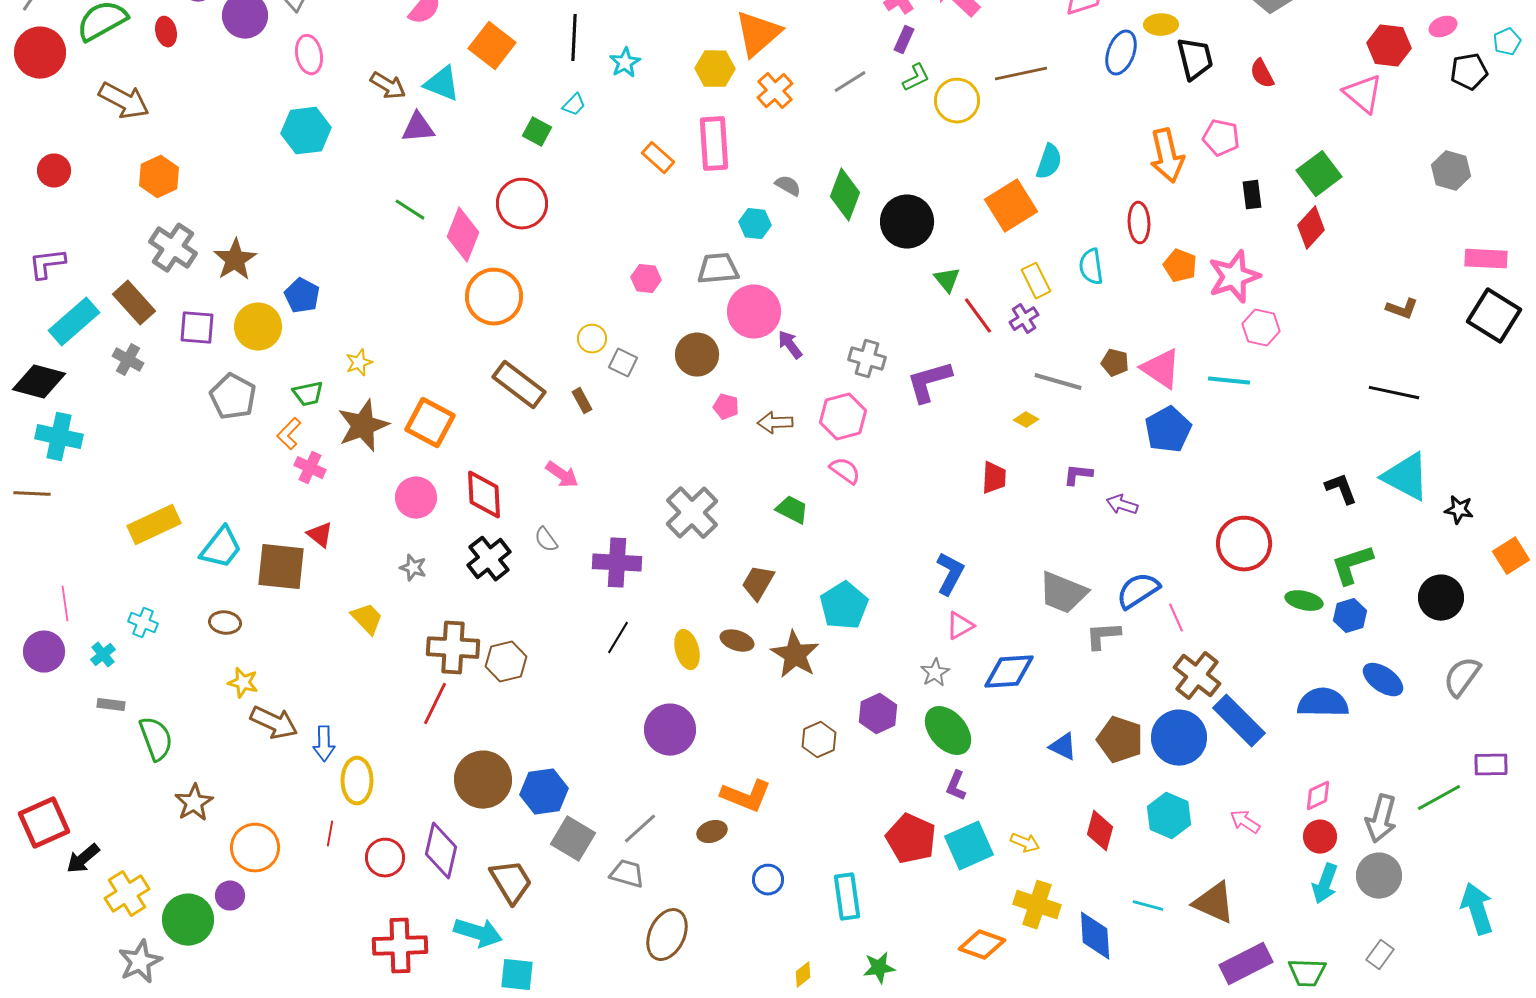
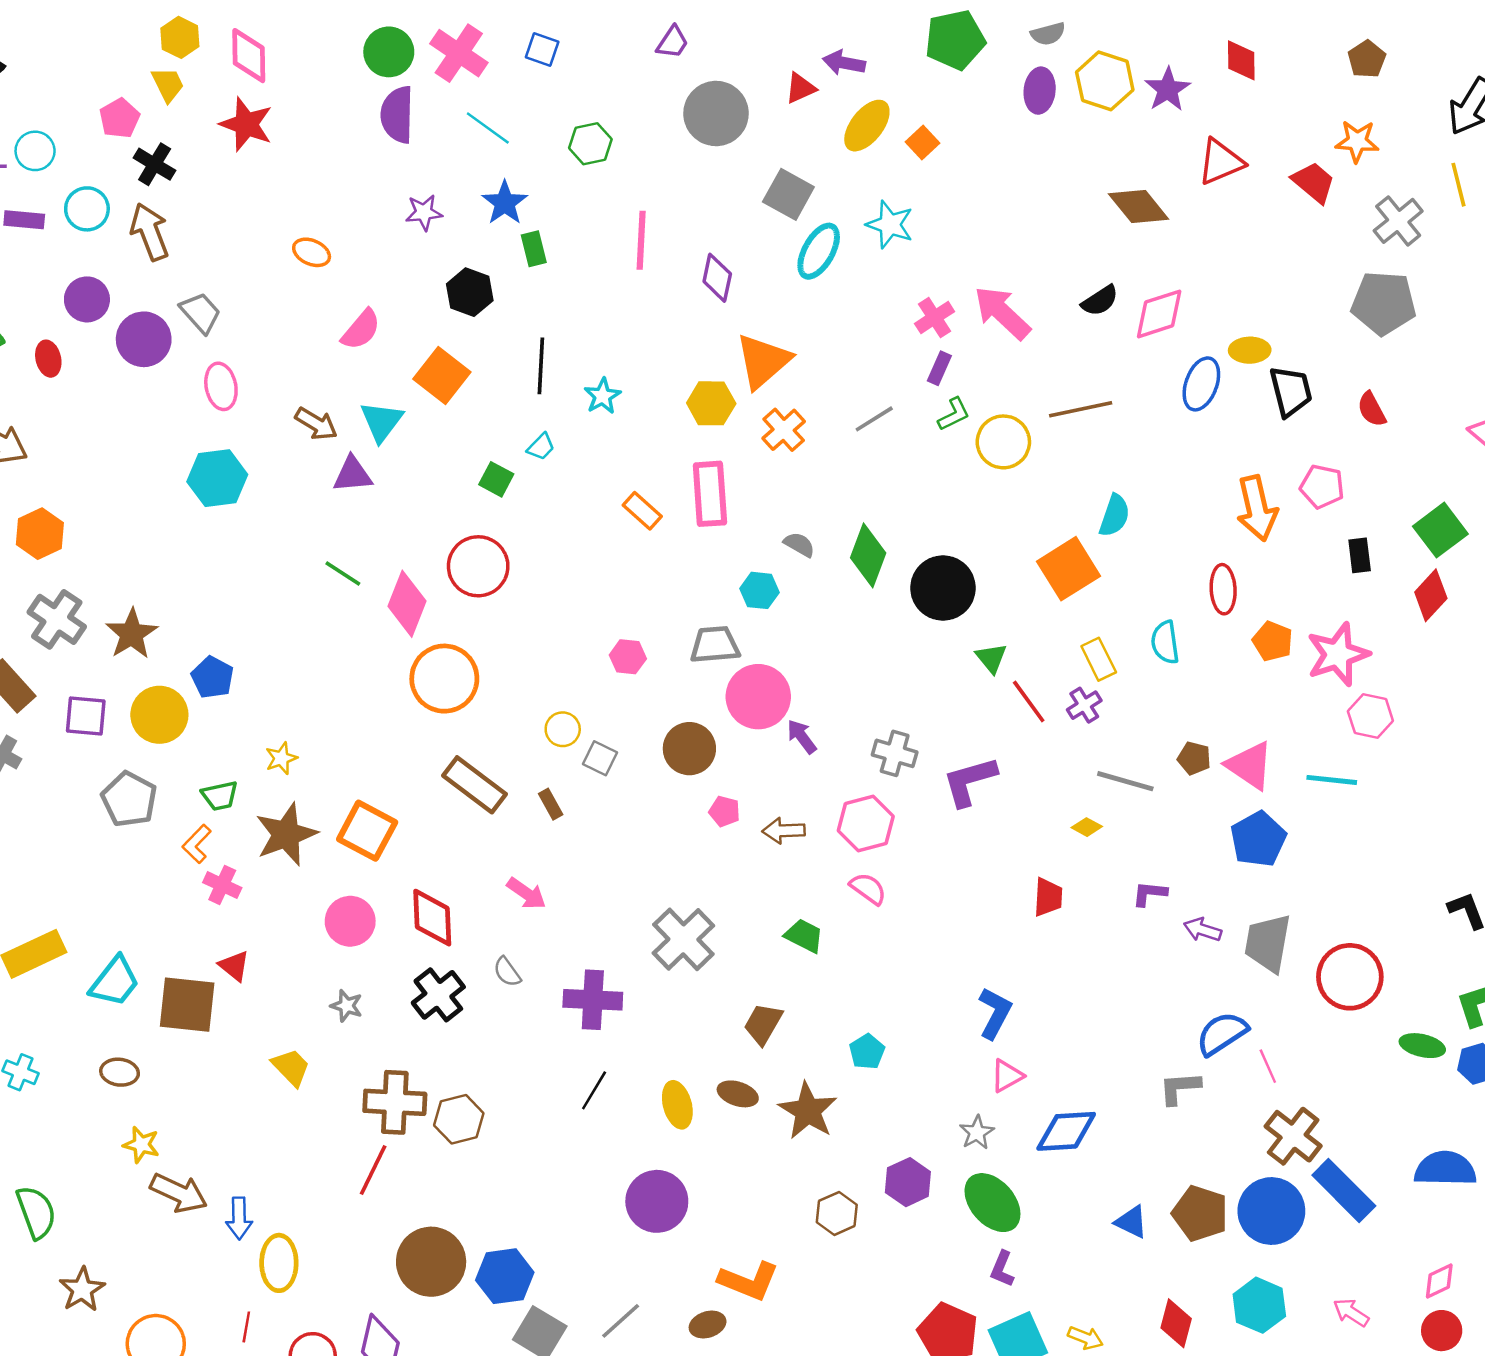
cyan triangle: (442, 84) -> (382, 421), turned 45
gray trapezoid: (1063, 593) -> (1268, 943), moved, turned 78
cyan pentagon: (844, 606) -> (867, 1052), size x0.6

